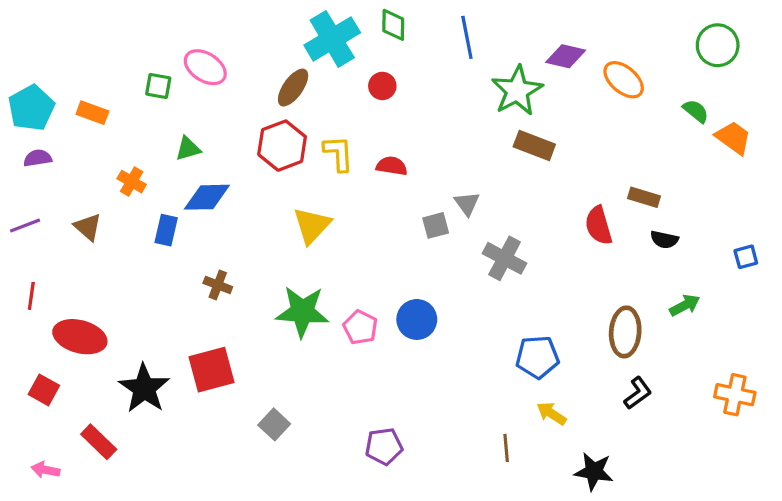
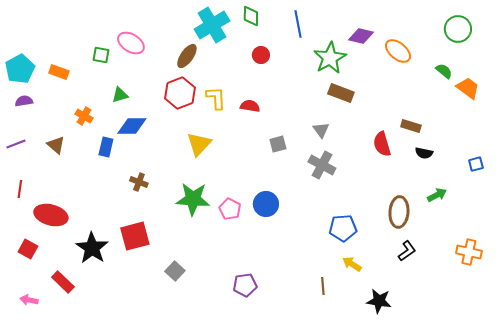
red circle: (382, 86) -> (261, 55), moved
gray triangle: (467, 203) -> (321, 130), moved

